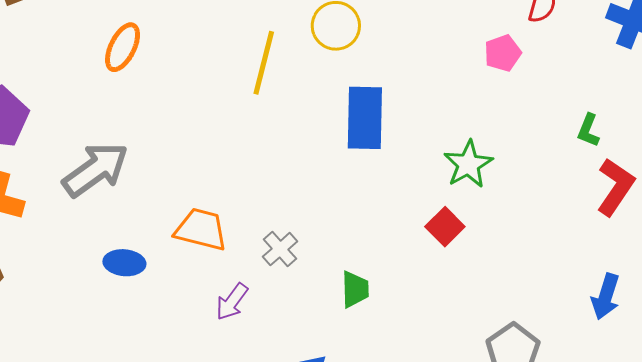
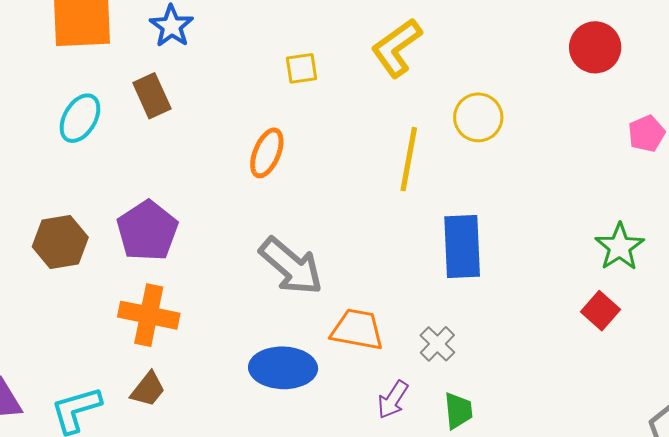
blue rectangle: (365, 118) -> (462, 247), moved
gray arrow: (96, 170) -> (291, 266), moved, turned 80
blue ellipse: (124, 263) -> (283, 368), size x1.6
green trapezoid: (355, 289) -> (458, 411), moved

